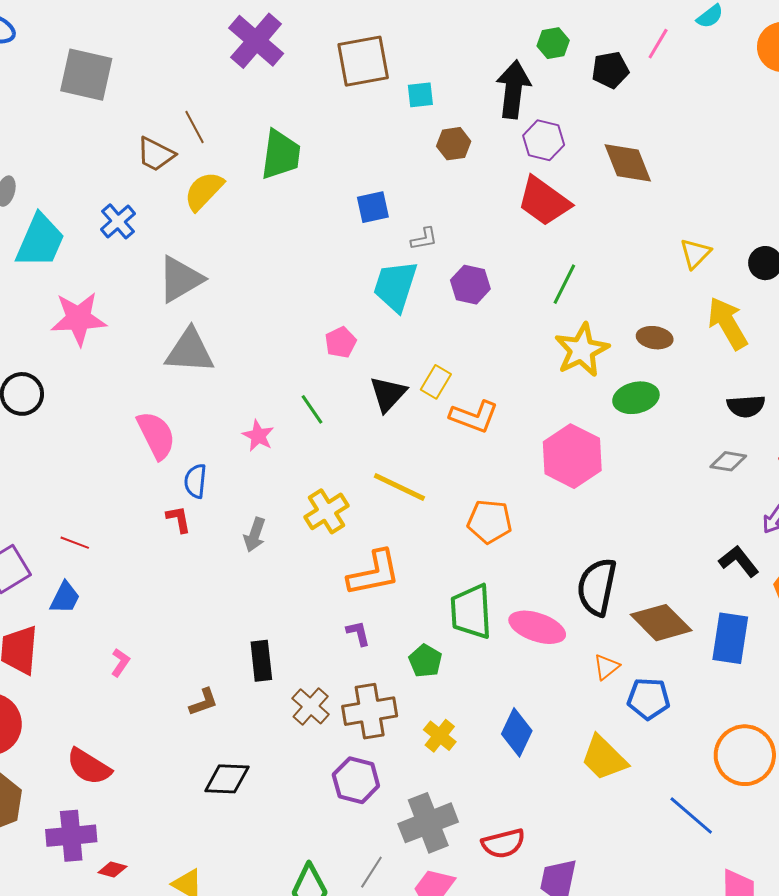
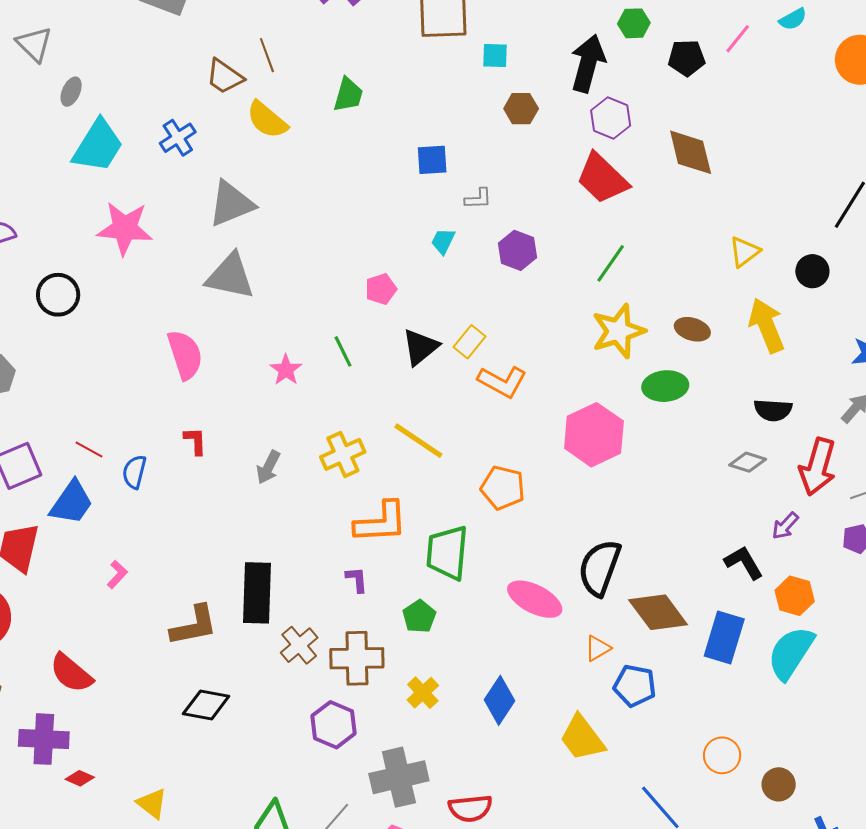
green trapezoid: (281, 155) -> (348, 95), size x0.7
yellow semicircle: (204, 191) -> (267, 120), turned -102
cyan trapezoid: (395, 286) -> (443, 241), size x0.5
blue semicircle: (195, 481) -> (134, 472), moved
blue trapezoid: (65, 598) -> (72, 503), size x1.4
green trapezoid: (471, 612) -> (447, 553), moved
black rectangle: (261, 661) -> (257, 593), size x1.5
brown L-shape: (204, 702) -> (194, 626), size x1.6
orange circle: (745, 755) -> (722, 755), size x0.6

